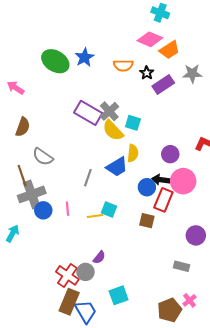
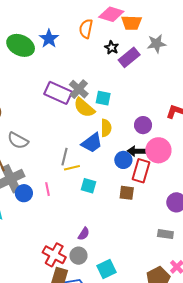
orange trapezoid: (169, 50) -> (132, 23), turned 40
orange semicircle: (123, 65) -> (86, 29), moved, turned 108
yellow line: (95, 216) -> (72, 168), moved
gray circle: (85, 272) -> (78, 256), moved

